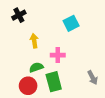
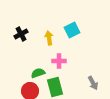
black cross: (19, 15) -> (21, 34), moved
yellow arrow: (34, 41) -> (49, 38), moved

